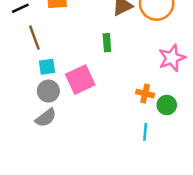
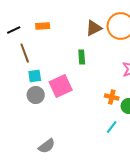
gray semicircle: (46, 118) -> (47, 146), moved
cyan line: (145, 132) -> (112, 127), turned 32

